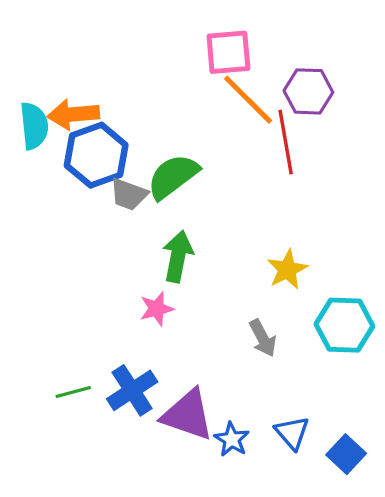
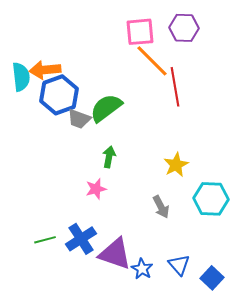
purple hexagon: (308, 91) -> (184, 28), moved
green arrow: (178, 256) -> (109, 157), size x0.7

